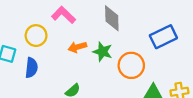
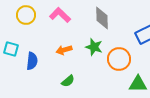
yellow circle: (36, 36) -> (26, 15), moved
orange arrow: (77, 47) -> (64, 50), moved

